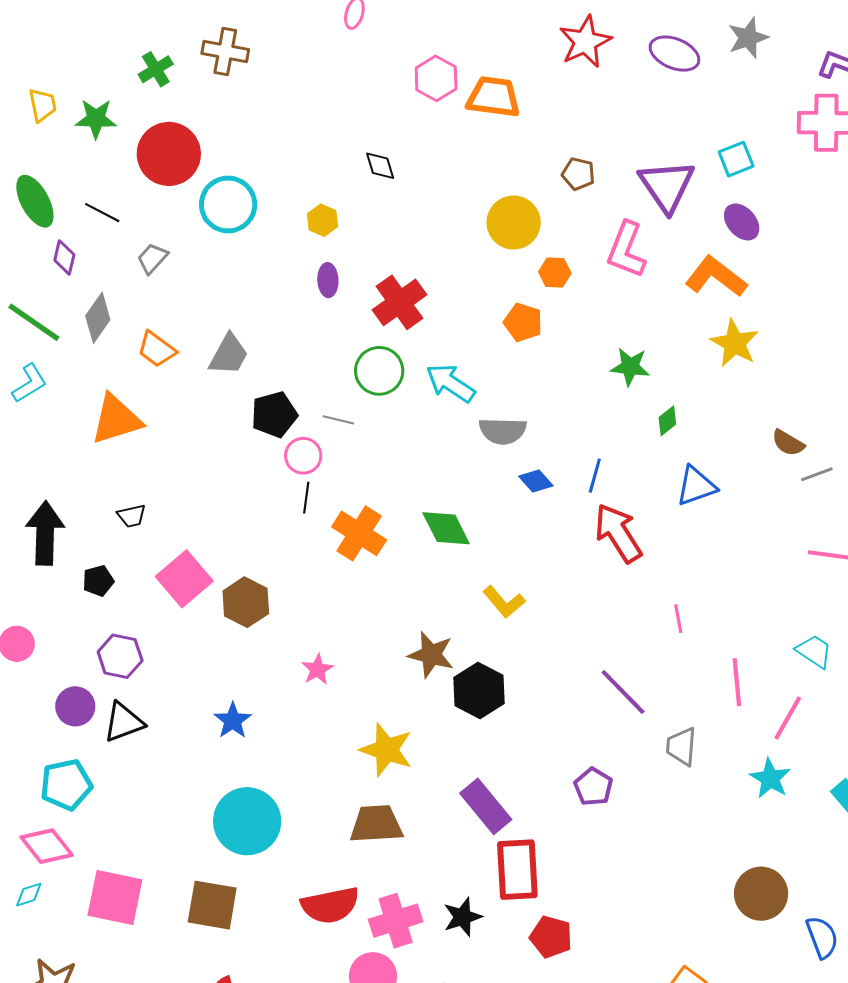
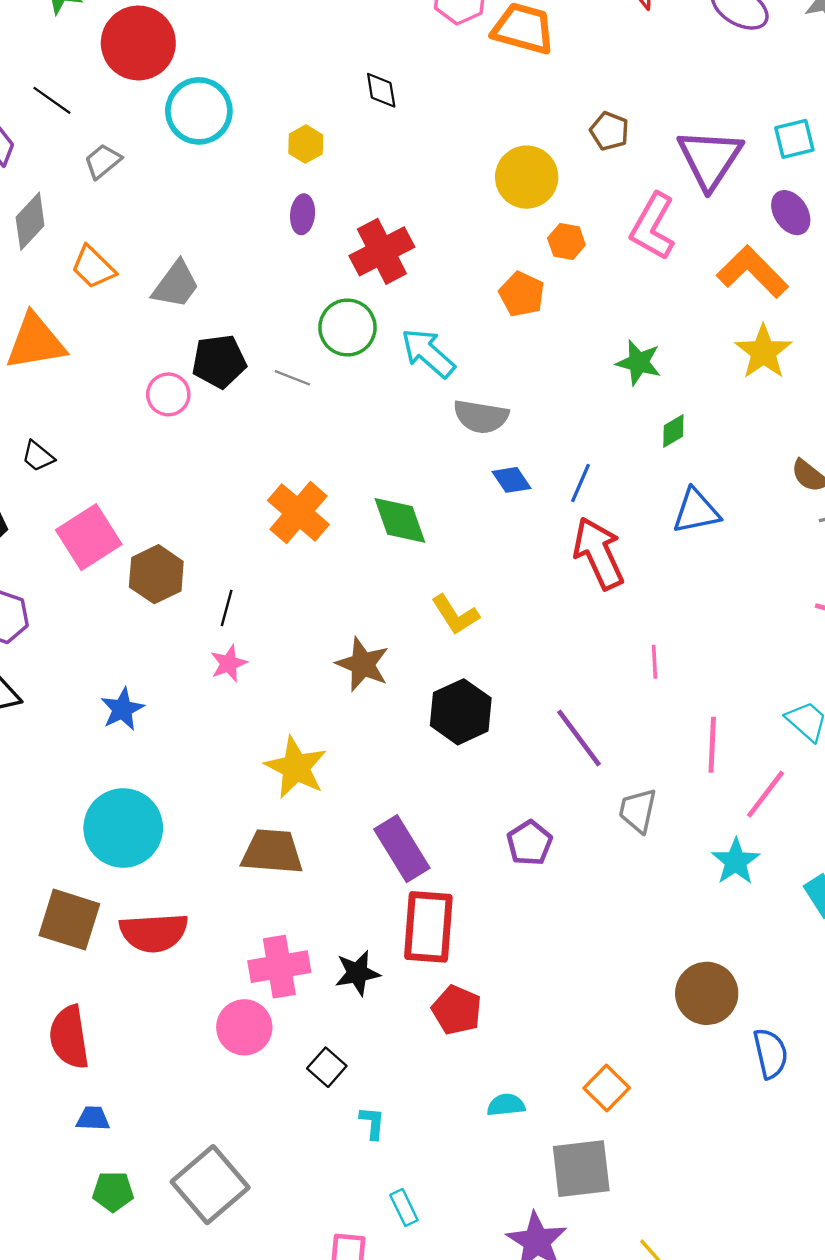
pink circle: (303, 456) -> (168, 394), moved
black line: (306, 498) -> (227, 608), moved
black trapezoid: (132, 516) -> (38, 456), turned 44
black hexagon: (479, 691) -> (461, 712), moved
red semicircle: (330, 905) -> (154, 933), moved

